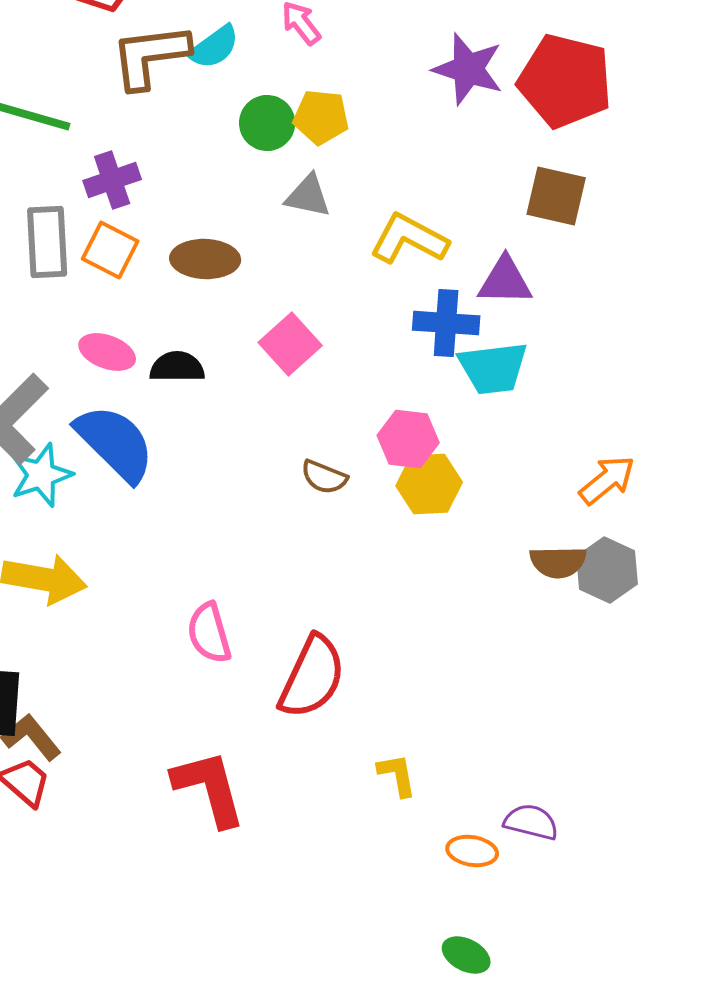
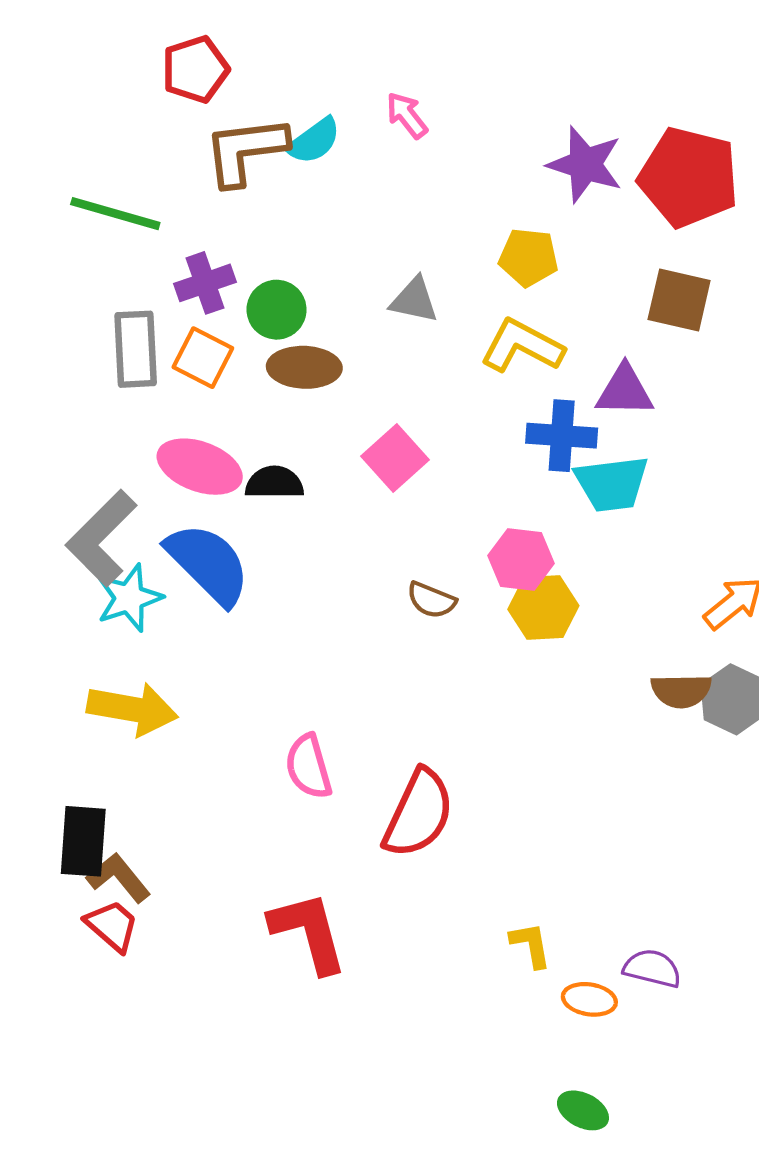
yellow pentagon: (321, 117) -> (529, 257), moved
green circle: (267, 123) -> (277, 310), moved
pink ellipse: (107, 352) -> (200, 467), size x1.4
yellow L-shape: (397, 775) -> (531, 945), moved

